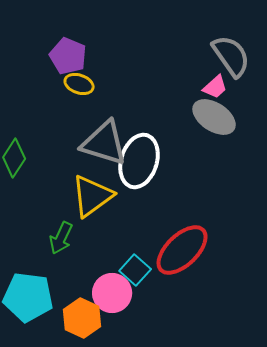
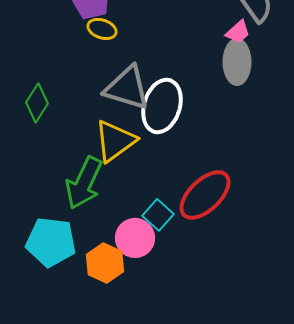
gray ellipse: (214, 117) -> (237, 62), turned 57
green arrow: (61, 238) -> (84, 183), size x1.6

